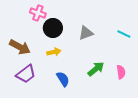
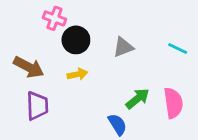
pink semicircle: (121, 72) -> (173, 103), size x1.5
purple trapezoid: (26, 74) -> (37, 106), turned -55
blue semicircle: (63, 79) -> (117, 124), moved

